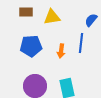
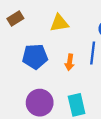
brown rectangle: (26, 12) -> (15, 18), moved, turned -32

